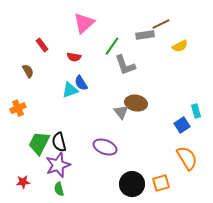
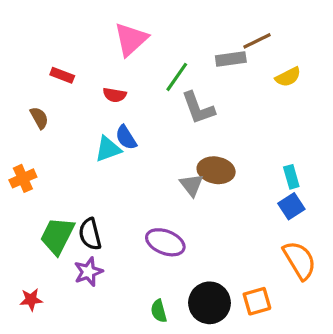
red rectangle: (42, 45) -> (62, 75), turned -32
cyan rectangle: (196, 111) -> (291, 177), moved
purple star: (58, 165) -> (88, 272), size x0.7
green semicircle: (59, 189) -> (159, 311), moved

